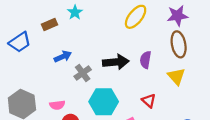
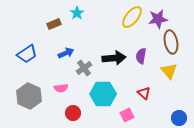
purple star: (178, 16) -> (158, 19), moved
blue trapezoid: (20, 42) -> (27, 54), moved
pink semicircle: (57, 105) -> (61, 88), moved

